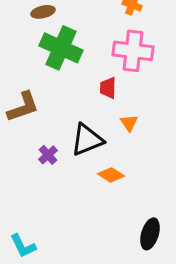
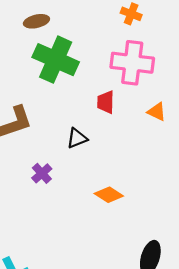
orange triangle: (129, 123) -> (157, 112), moved, turned -30
black triangle: (87, 140) -> (77, 138), moved, size x0.6

